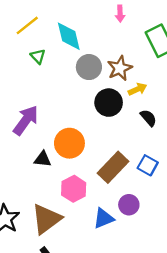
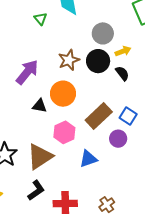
gray circle: (89, 67) -> (103, 33), moved
brown star: (120, 68) -> (69, 60), moved
black semicircle: (148, 118) -> (122, 73), moved
purple circle: (129, 205) -> (118, 139), moved

